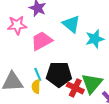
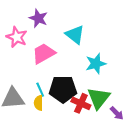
pink star: (17, 25) -> (17, 37), turned 30
cyan star: (95, 39) -> (96, 64), moved

